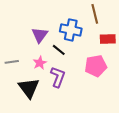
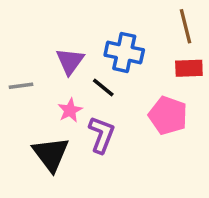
brown line: (95, 14) -> (185, 26), moved
gray line: (12, 62) -> (21, 86), moved
pink pentagon: (96, 66) -> (168, 115), turned 30

